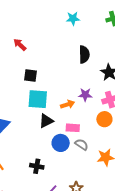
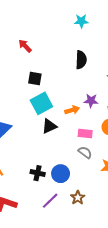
black semicircle: (84, 54) -> (81, 60), moved
cyan square: (38, 99) -> (41, 103), turned -35
pink rectangle: (73, 128) -> (85, 134), moved
blue circle: (61, 143) -> (61, 174), moved

